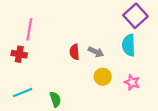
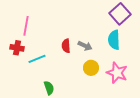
pink star: (132, 82) -> (117, 73), size x1.5
cyan line: (23, 93) -> (37, 59), moved

